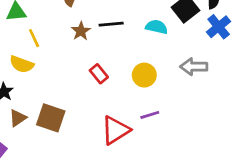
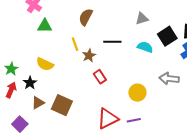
brown star: (81, 31) -> (89, 56), moved
yellow line: (34, 38) -> (75, 44), moved
yellow circle: (144, 75) -> (137, 93), moved
purple line: (150, 115) -> (134, 120), moved

